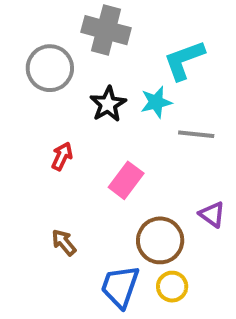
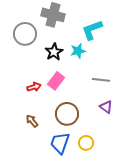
gray line: (196, 134) -> (101, 80), moved
red arrow: (62, 156) -> (34, 87), moved, turned 48
pink rectangle: (126, 180) -> (56, 81), moved
brown circle: (160, 240) -> (67, 114), moved

